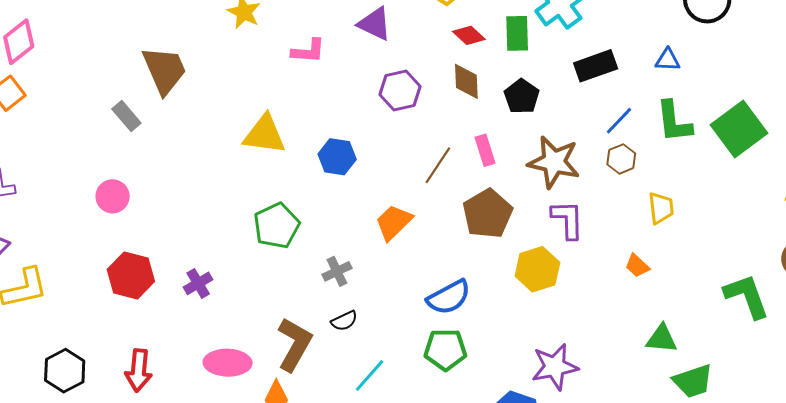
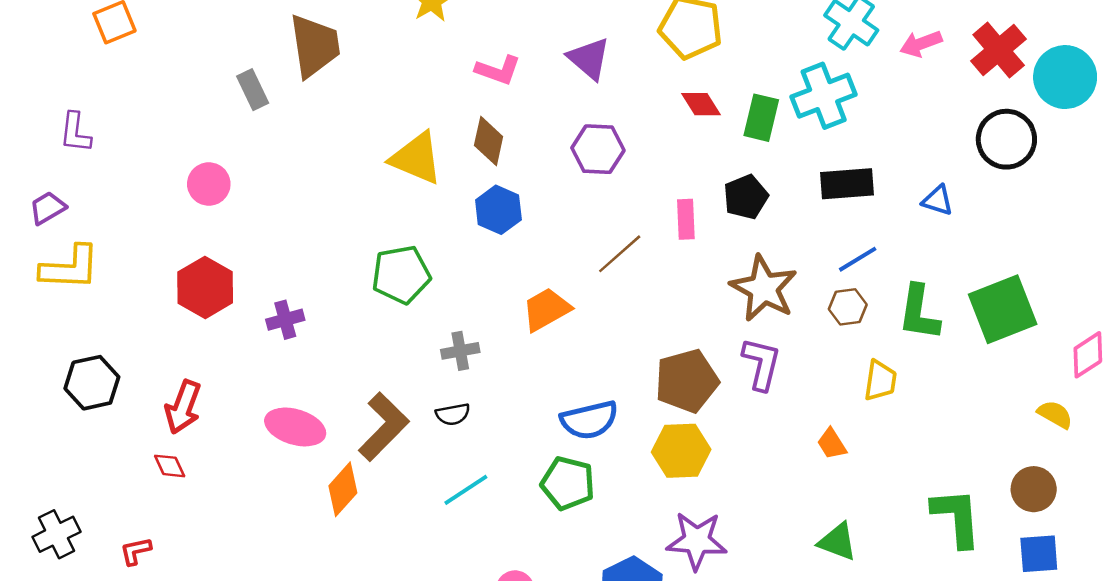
brown diamond: (466, 81) -> (489, 141), moved
green L-shape: (674, 122) -> (919, 313), moved
pink rectangle: (485, 150) -> (686, 219), moved
brown pentagon: (488, 214) -> (687, 381), moved
yellow hexagon: (537, 269) -> (681, 451), moved

